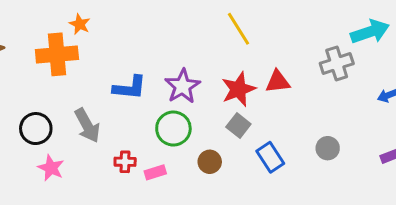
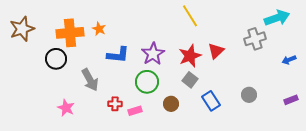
orange star: (80, 24) -> (99, 29), moved
red triangle: (278, 82) -> (216, 51), turned -36
black circle: (36, 129) -> (56, 59), moved

